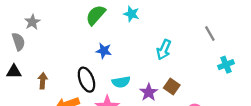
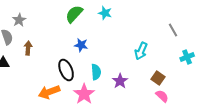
cyan arrow: (164, 50) -> (141, 51), moved
brown arrow: (43, 81) -> (28, 48), moved
cyan semicircle: (121, 82) -> (96, 72), turned -84
brown square: (172, 87) -> (158, 78), moved

